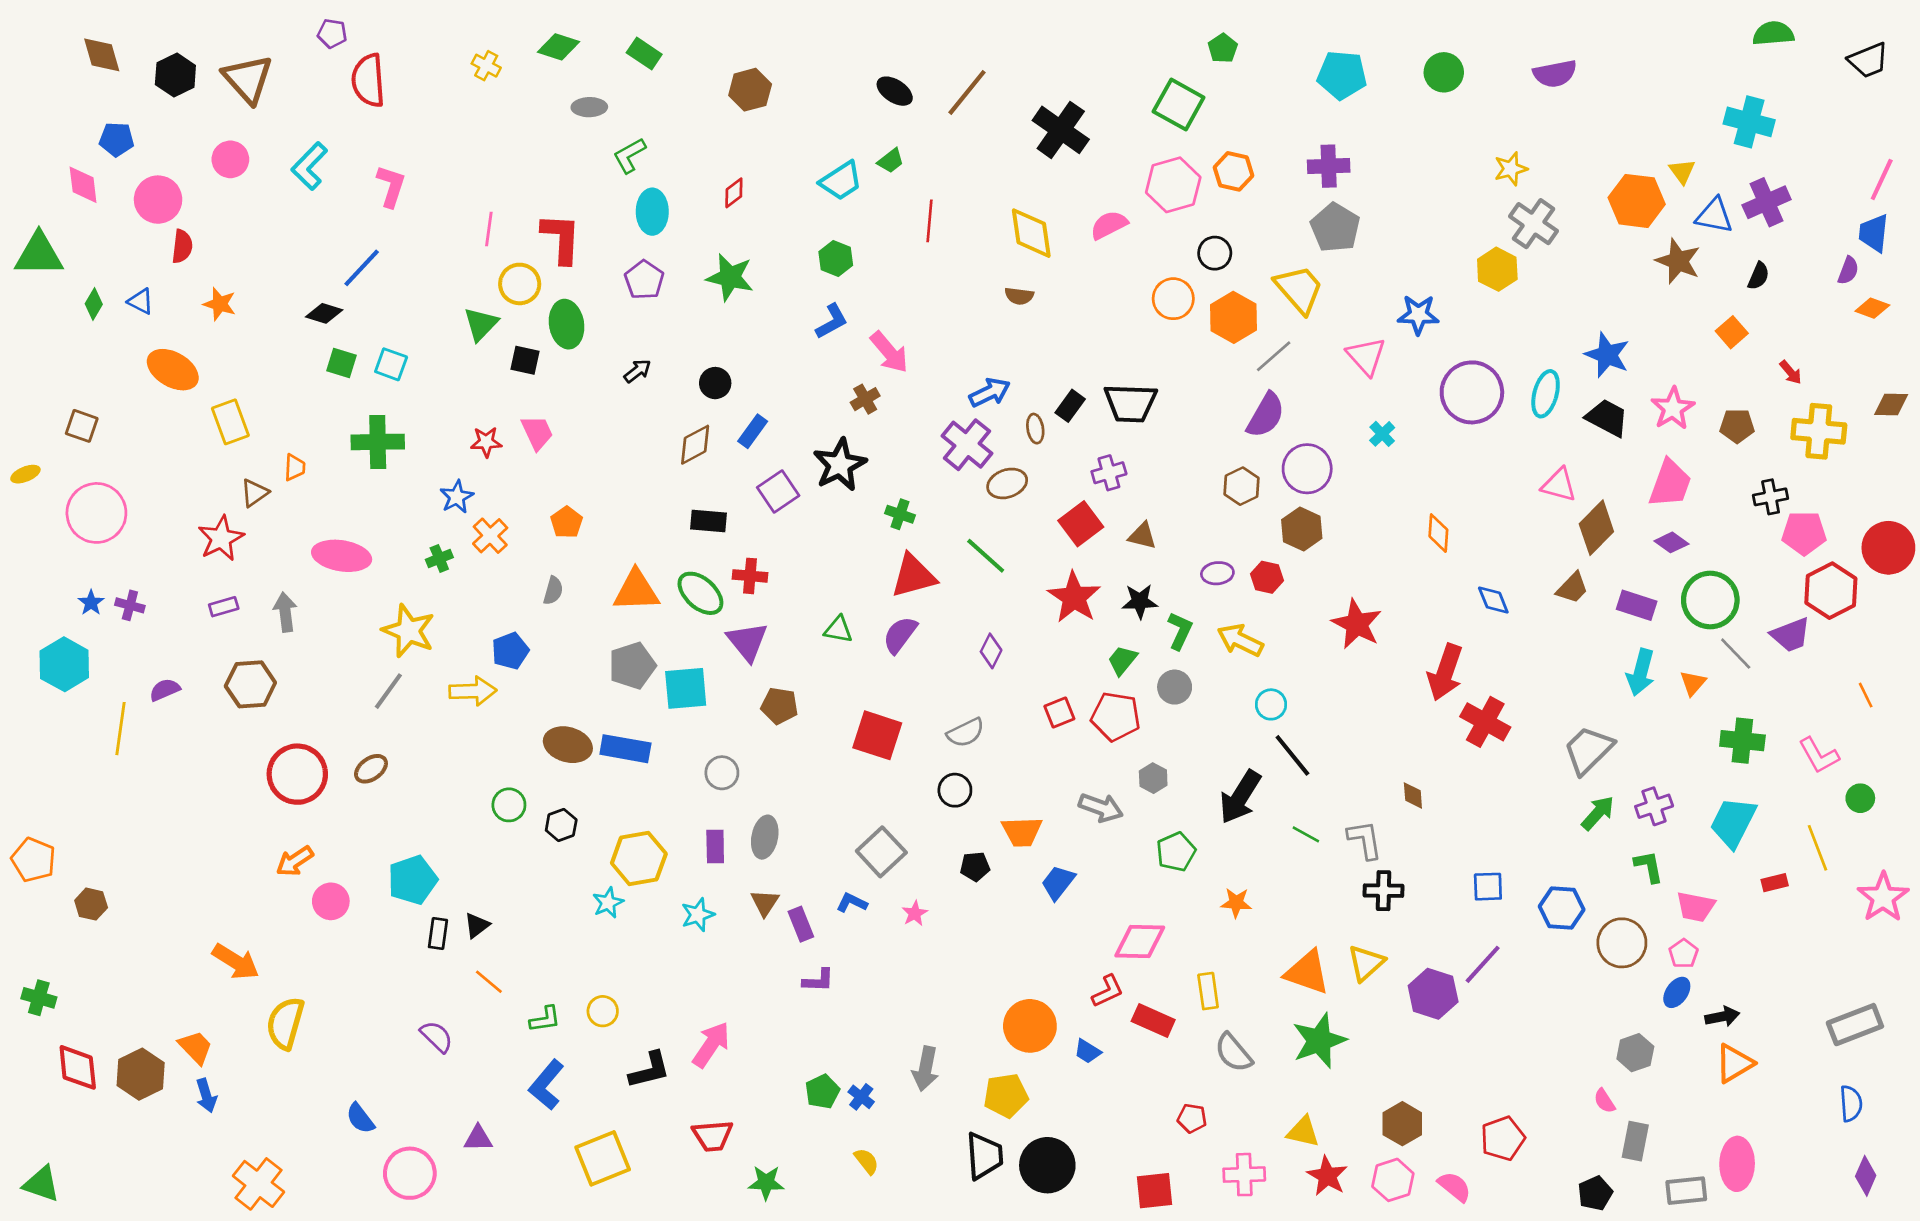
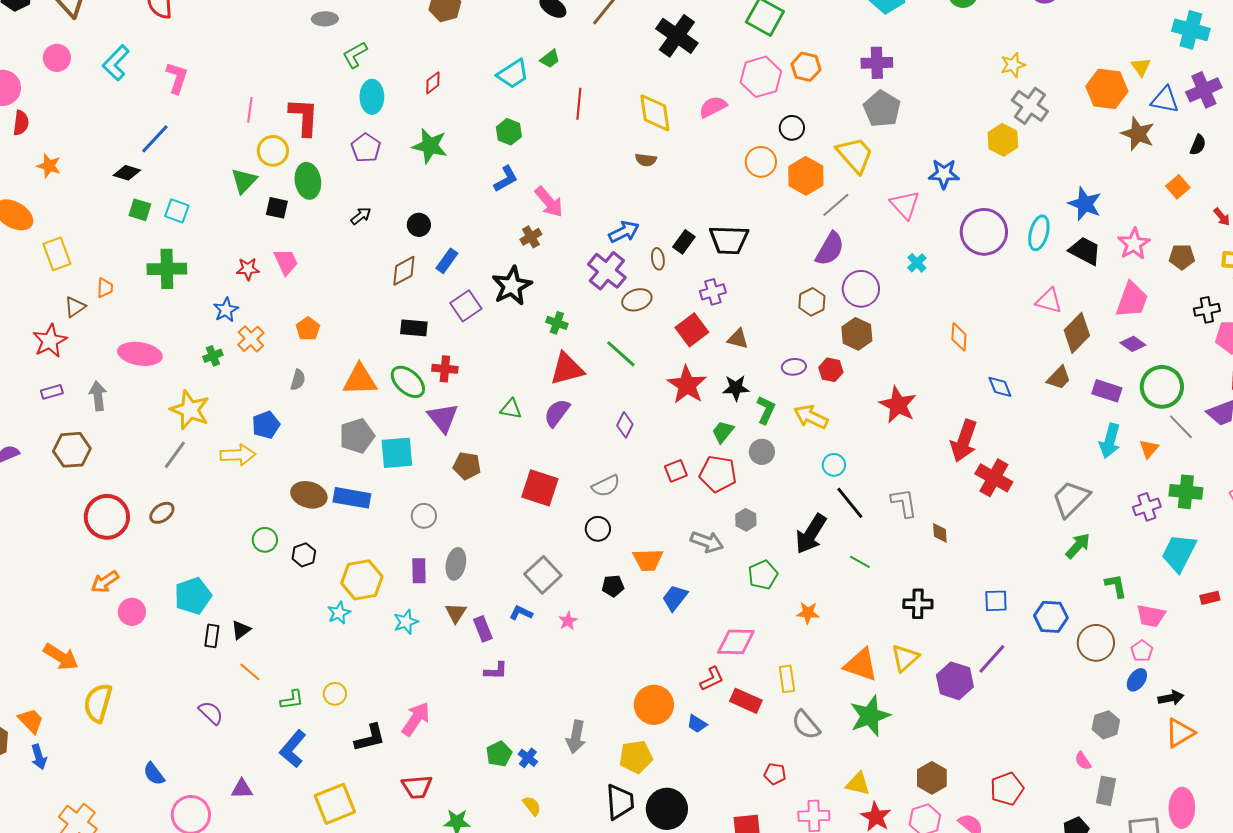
purple cross: (1654, 806) -> (1147, 507), moved
gray L-shape: (1365, 840) -> (904, 503), moved

